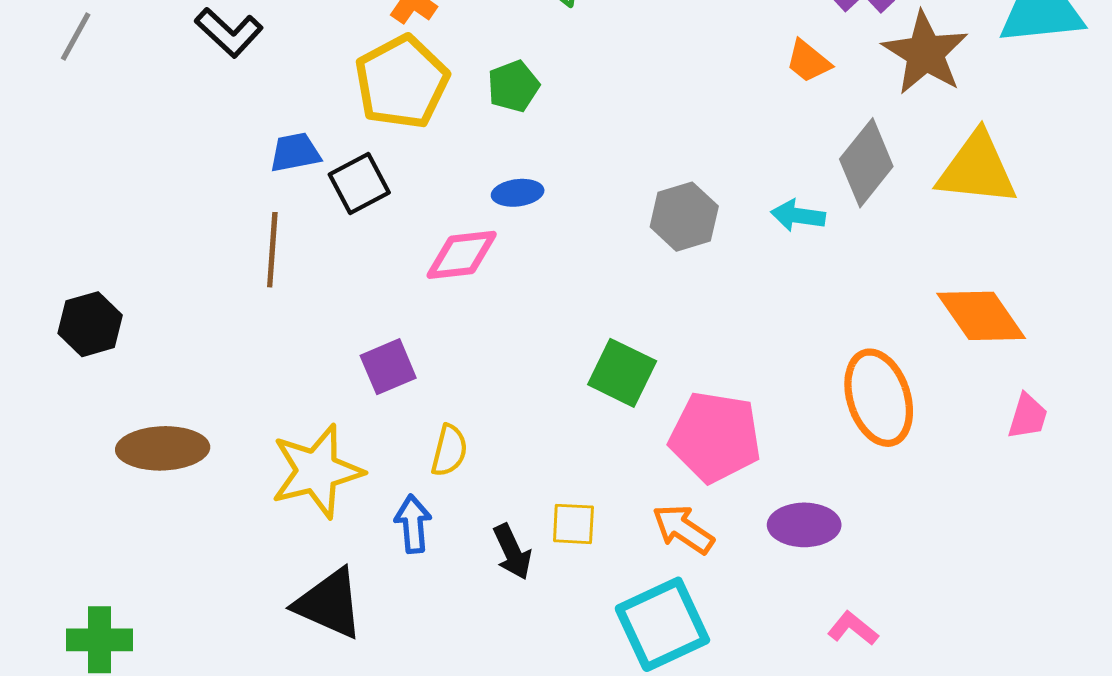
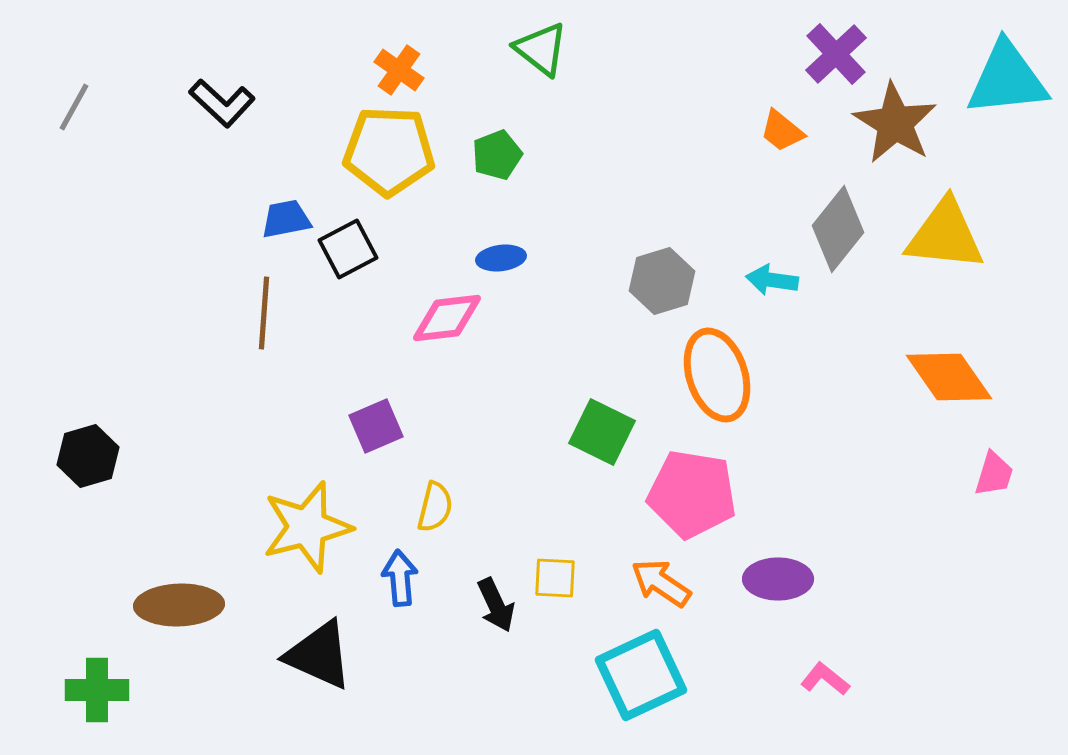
yellow pentagon: (402, 82) -> (389, 151), turned 30
black hexagon: (90, 324) -> (88, 456), moved
orange ellipse: (879, 398) -> (717, 375), moved
brown ellipse: (163, 448) -> (179, 605), moved

